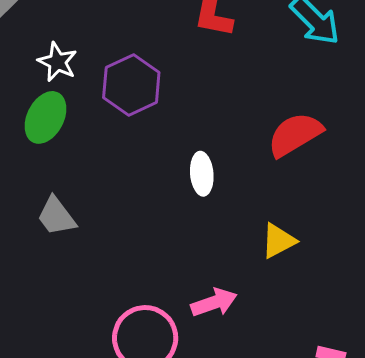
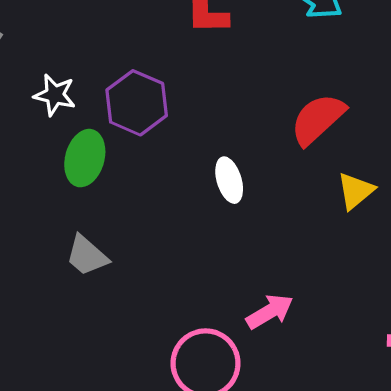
green ellipse: (46, 117) -> (85, 158), moved
yellow triangle: (278, 241) -> (356, 191), moved

